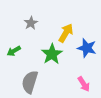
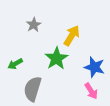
blue star: (87, 48) -> (94, 67), moved
green arrow: (14, 51) -> (15, 64), moved

